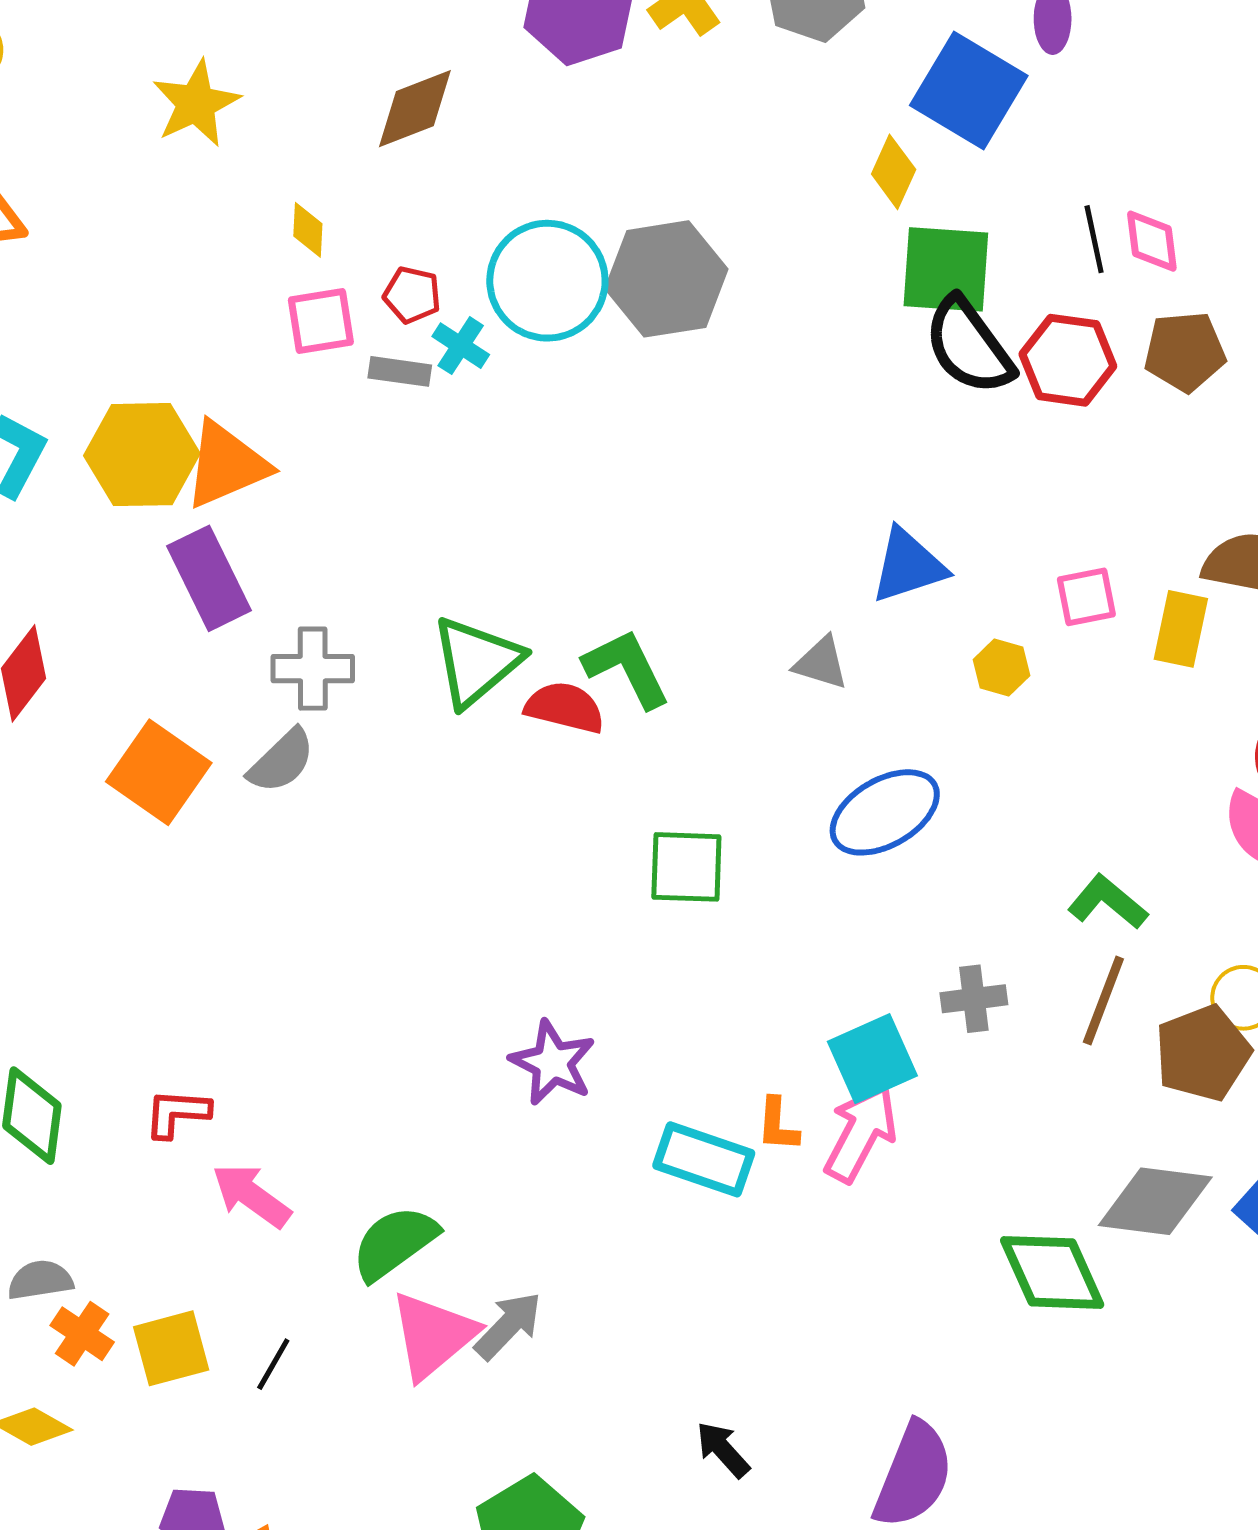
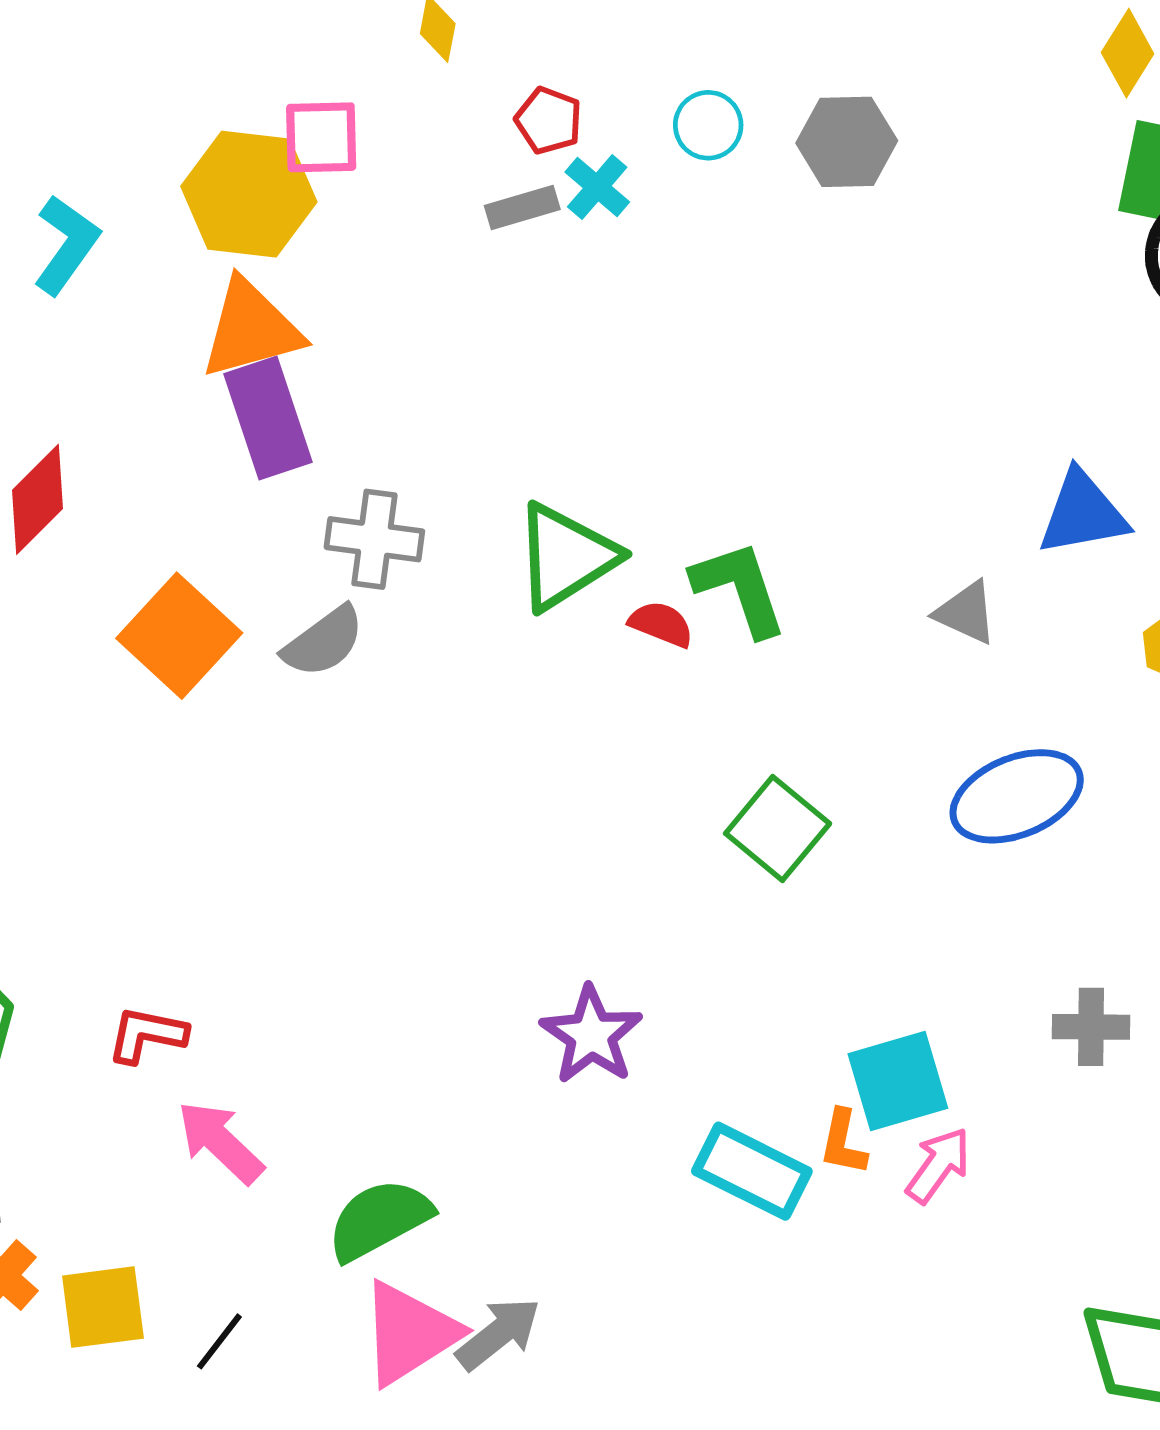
gray hexagon: (666, 279) -> (847, 142), size x0.7
cyan circle: (547, 281) -> (708, 125), size x0.5
pink square: (321, 321) -> (321, 137), moved
gray rectangle: (400, 371) -> (522, 207), turned -32
yellow hexagon: (142, 455) -> (249, 194), moved
orange triangle: (226, 465) -> (251, 329), moved
red semicircle: (565, 707) -> (661, 624), size x0.7
green square: (686, 867) -> (778, 828), turned 30
cyan square: (872, 1059) -> (898, 1081), moved
pink arrow: (861, 1133) -> (938, 1165), size x0.7

